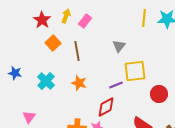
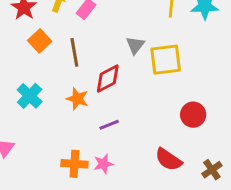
yellow square: (135, 71) -> (166, 60), moved
purple line: (116, 85) -> (109, 125), moved
red diamond: (106, 107) -> (108, 78), moved

